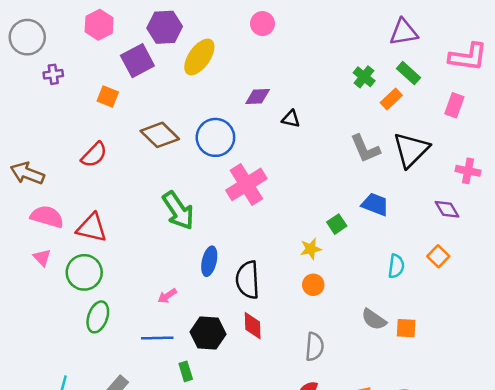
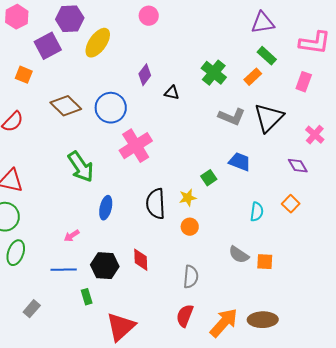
green cross: (364, 77) -> (214, 73), moved, size x1.4
purple diamond: (258, 97) -> (145, 75), turned -50
gray L-shape: (365, 149) -> (232, 117), turned -44
pink cross: (468, 171) -> (315, 135), turned 30
black semicircle: (248, 280) -> (156, 204), moved

